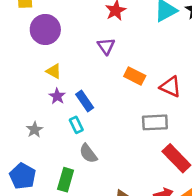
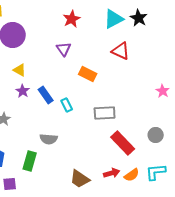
red triangle: (170, 87) -> (121, 51), moved
cyan rectangle: (76, 125) -> (67, 105), moved
gray semicircle: (88, 153) -> (49, 139), turned -48

